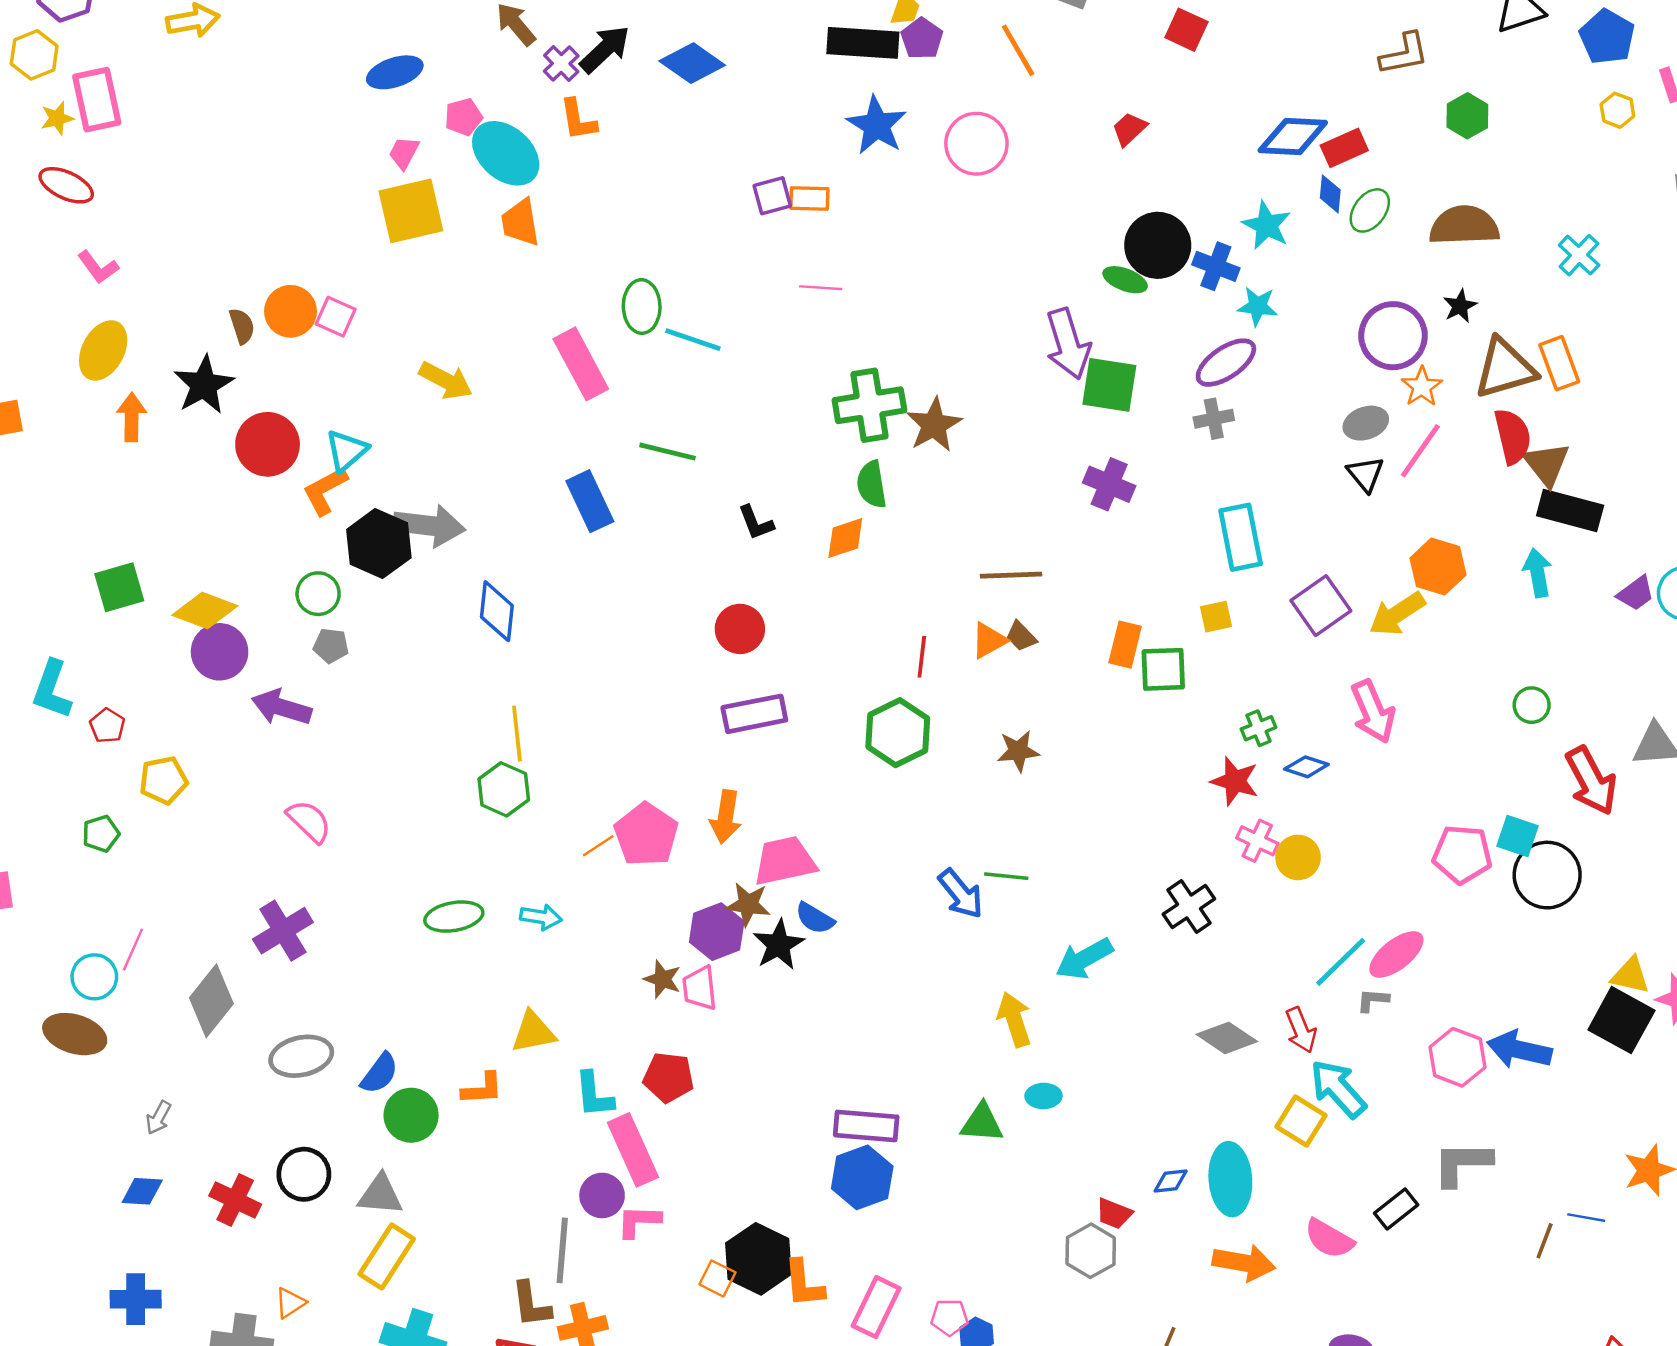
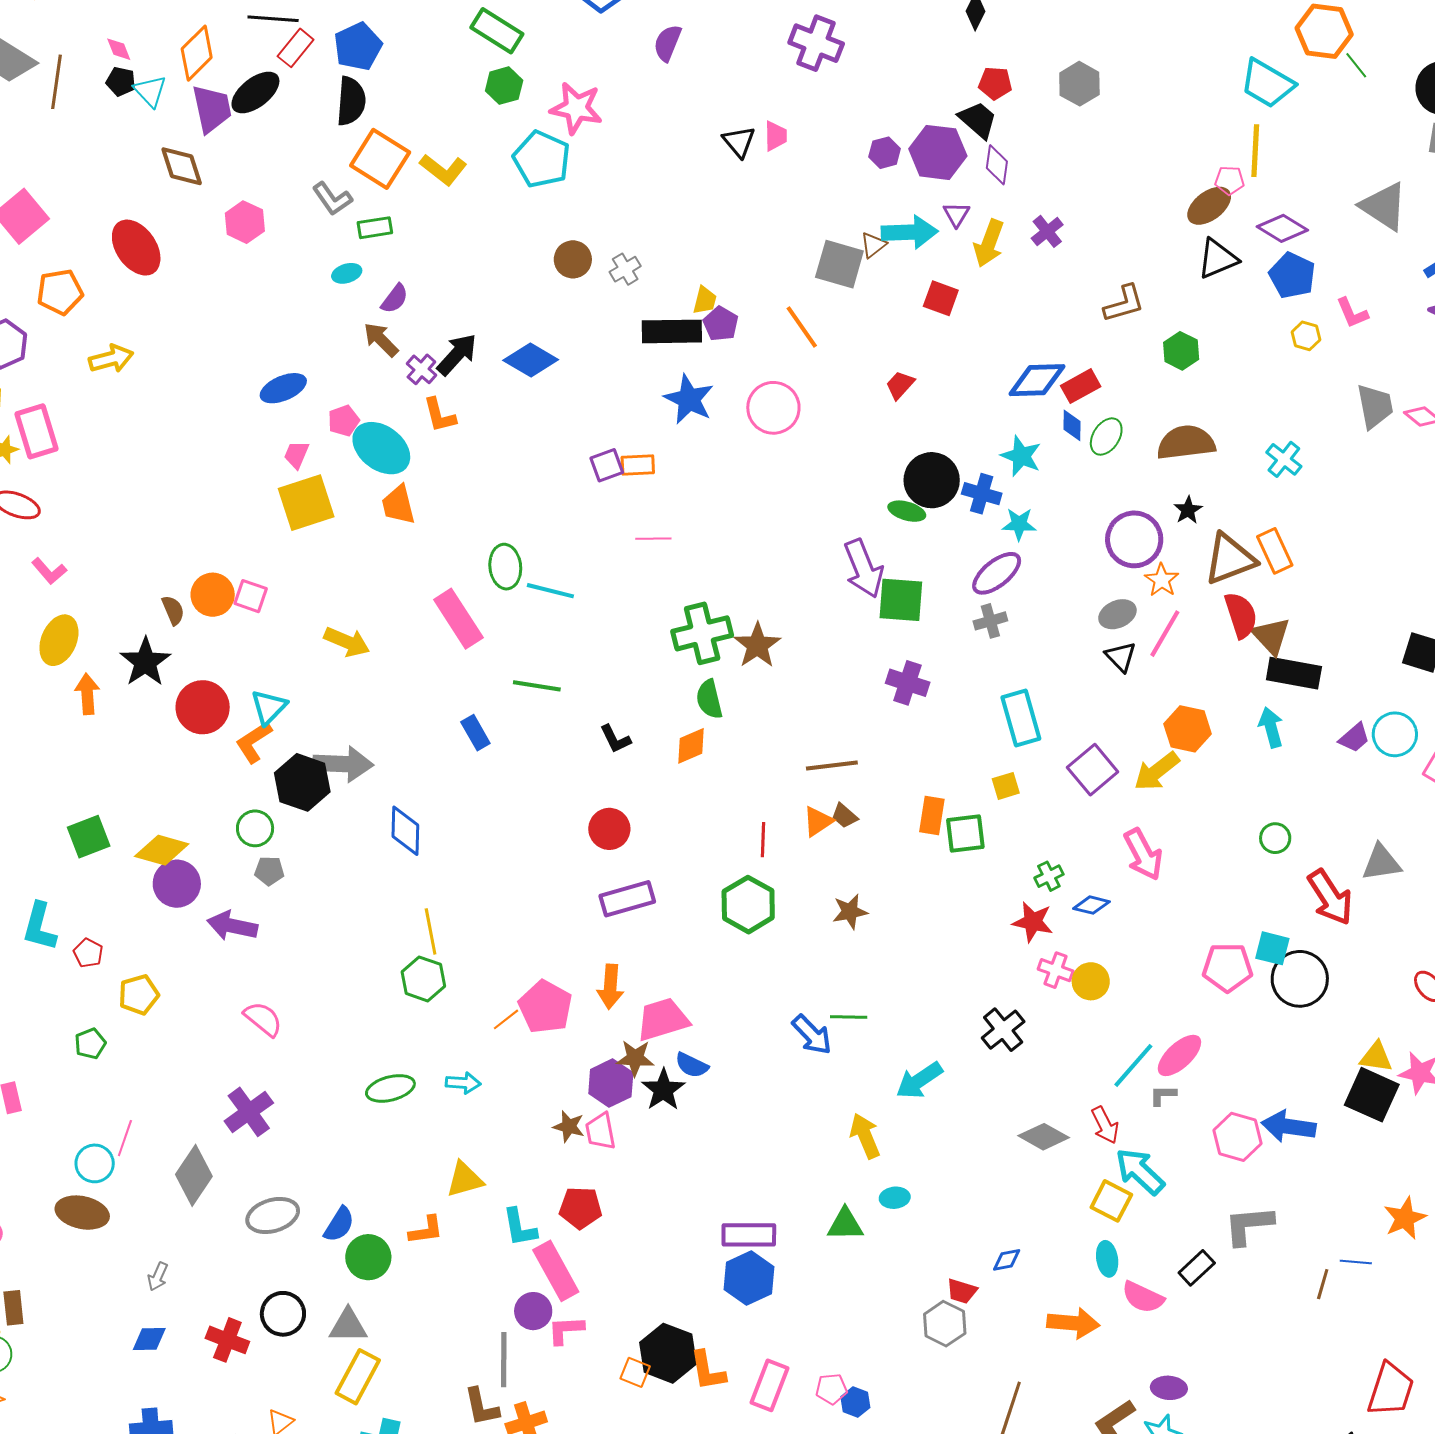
blue rectangle: (590, 501) -> (475, 733), size x0.7
cyan ellipse: (1230, 1179) -> (1107, 1259), moved, size x0.6

